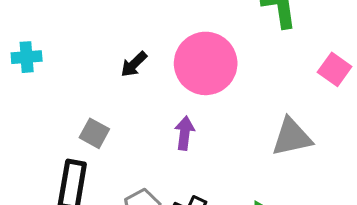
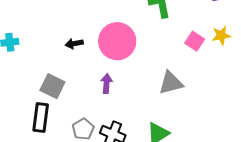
black arrow: (134, 64) -> (74, 44), turned 36
gray square: (94, 133) -> (52, 86), size x1.4

